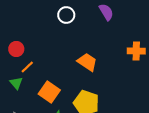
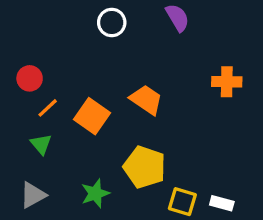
green triangle: (16, 83) -> (41, 144), moved
orange square: (49, 92) -> (92, 116), moved

